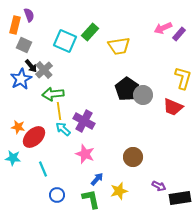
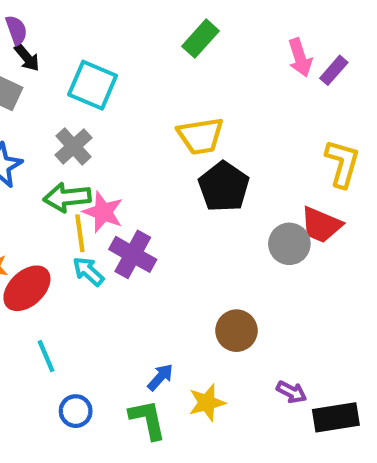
pink arrow: (163, 28) -> (300, 58), turned -84
green rectangle: (90, 32) -> (201, 39), moved
yellow trapezoid: (119, 46) -> (201, 136), moved
black arrow: (31, 66) -> (27, 58), moved
gray cross: (44, 70) -> (73, 146), moved
gray circle: (143, 95) -> (289, 244), moved
pink star: (85, 154) -> (103, 212), moved

